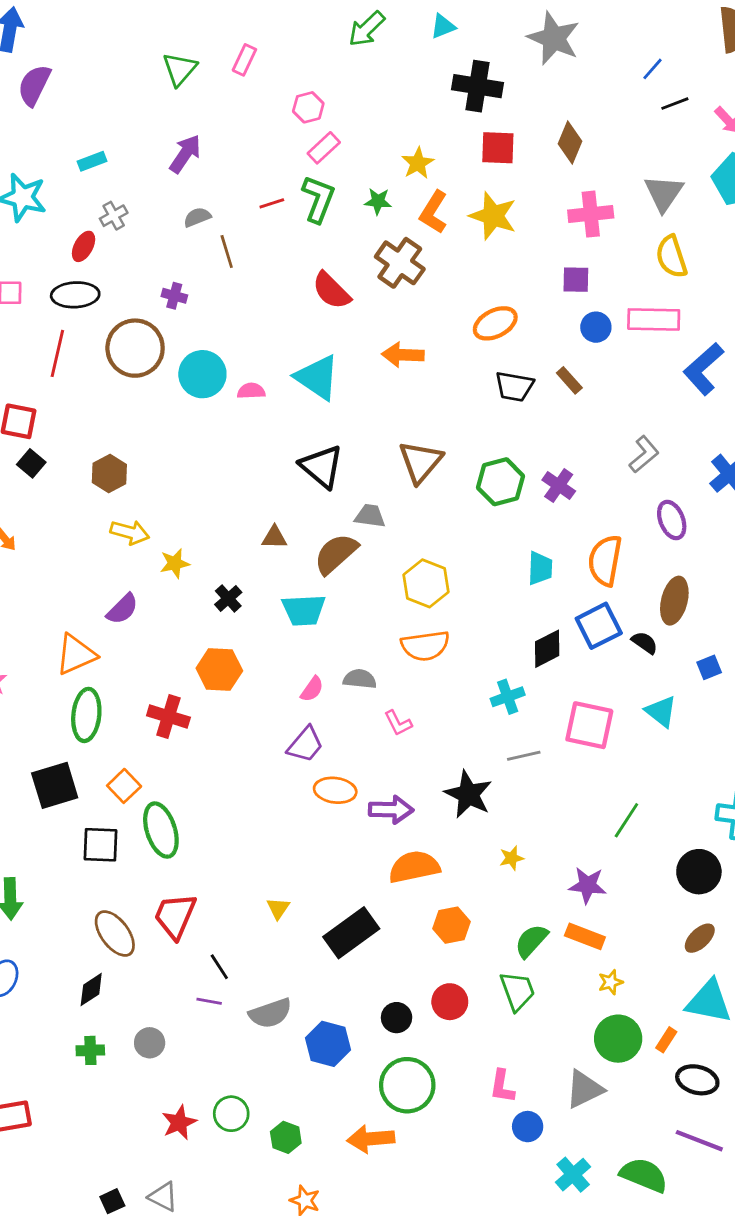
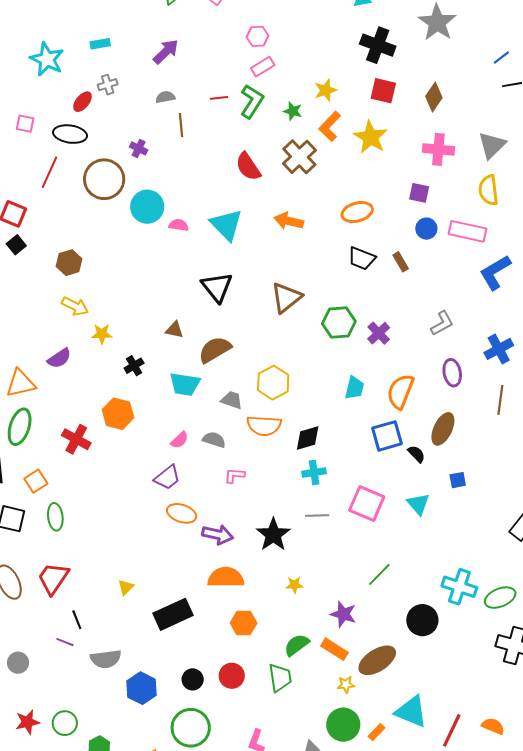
gray trapezoid: (370, 516) -> (232, 400), moved
black diamond: (547, 649) -> (308, 438), moved
pink L-shape: (398, 723) -> (234, 476), turned 110
green ellipse: (161, 830) -> (55, 517), size x0.7
brown ellipse: (700, 938) -> (377, 660), moved, size x1.6

